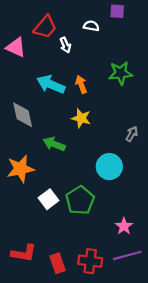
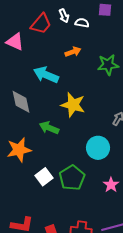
white arrow: (65, 45) -> (64, 16), moved
orange arrow: (81, 84) -> (73, 52), moved, turned 91
yellow star: (81, 118) -> (73, 105), size x1.4
pink star: (124, 226) -> (111, 185), moved

